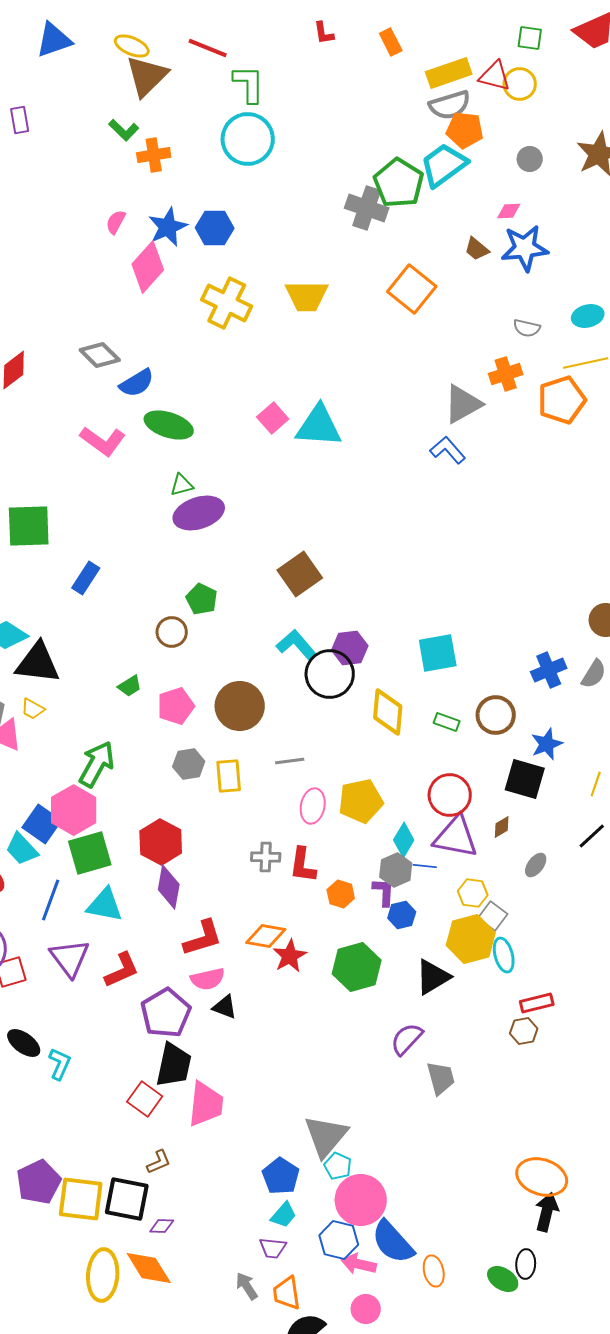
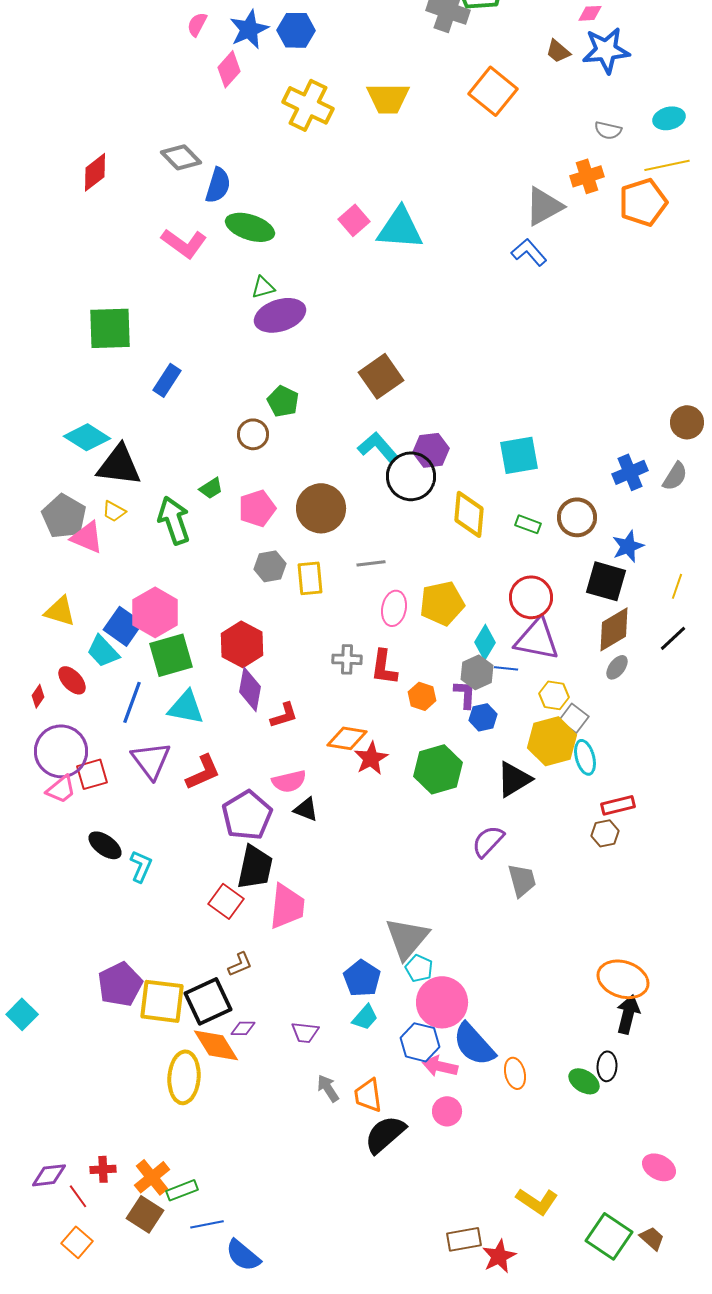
pink diamond: (148, 267) -> (229, 69), size x0.7
blue semicircle: (137, 383) -> (218, 185), turned -42
green arrow: (97, 764) -> (174, 520), moved, turned -48
brown diamond: (502, 827) -> (614, 629), moved, size x2.0
red L-shape: (203, 938) -> (284, 715), moved, size x0.7
black square: (127, 1199) -> (208, 1001), turned -36
purple trapezoid: (273, 1248) -> (305, 1032), moved
orange diamond: (149, 1268) -> (216, 1045), moved

